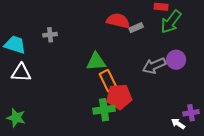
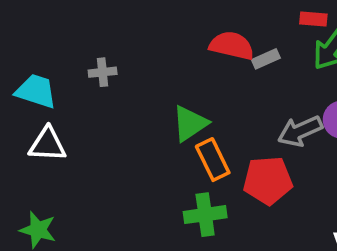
green triangle: (96, 62) -> (190, 123), turned -30
red pentagon: (119, 97) -> (268, 180), moved

